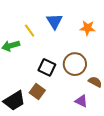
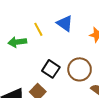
blue triangle: (54, 21) -> (65, 23), turned -30

